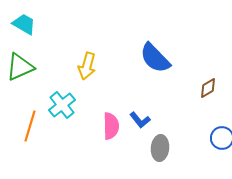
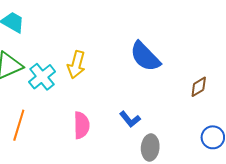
cyan cross: (62, 105) -> (42, 77), moved
pink semicircle: (111, 126) -> (81, 125), moved

